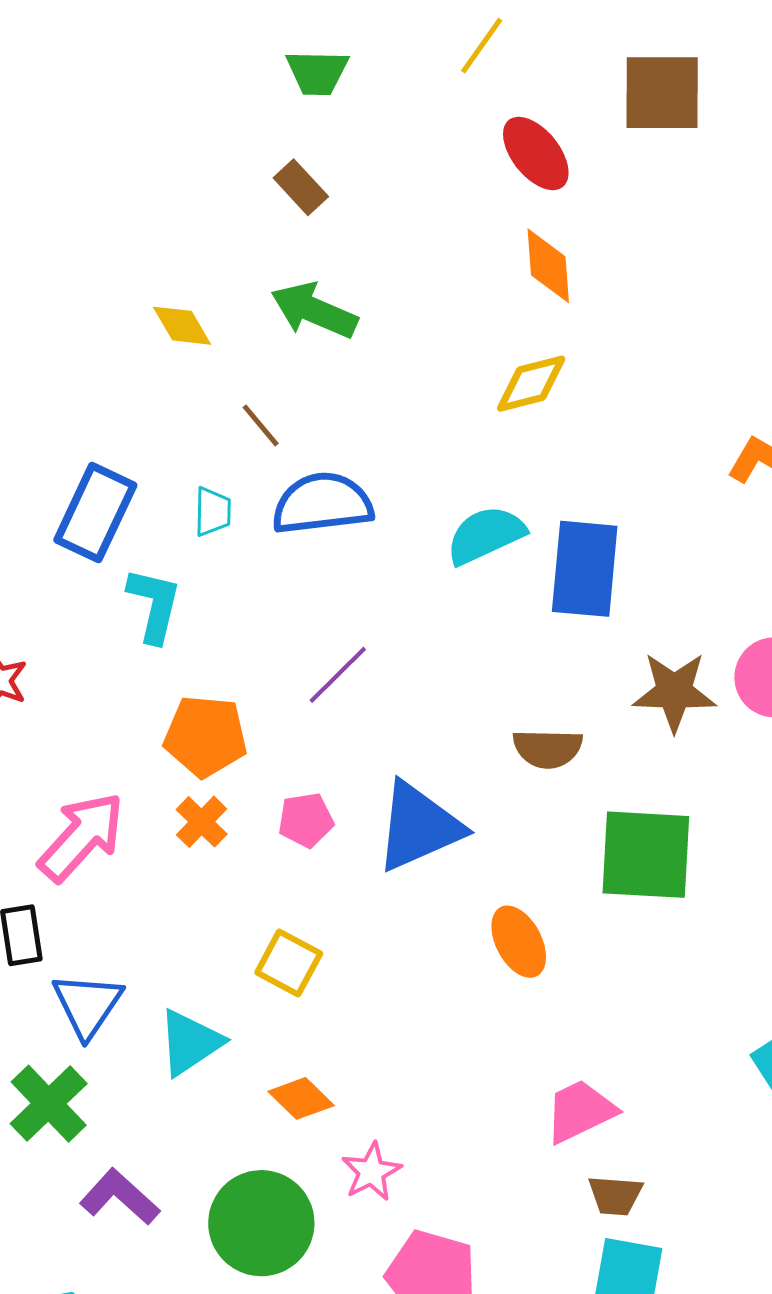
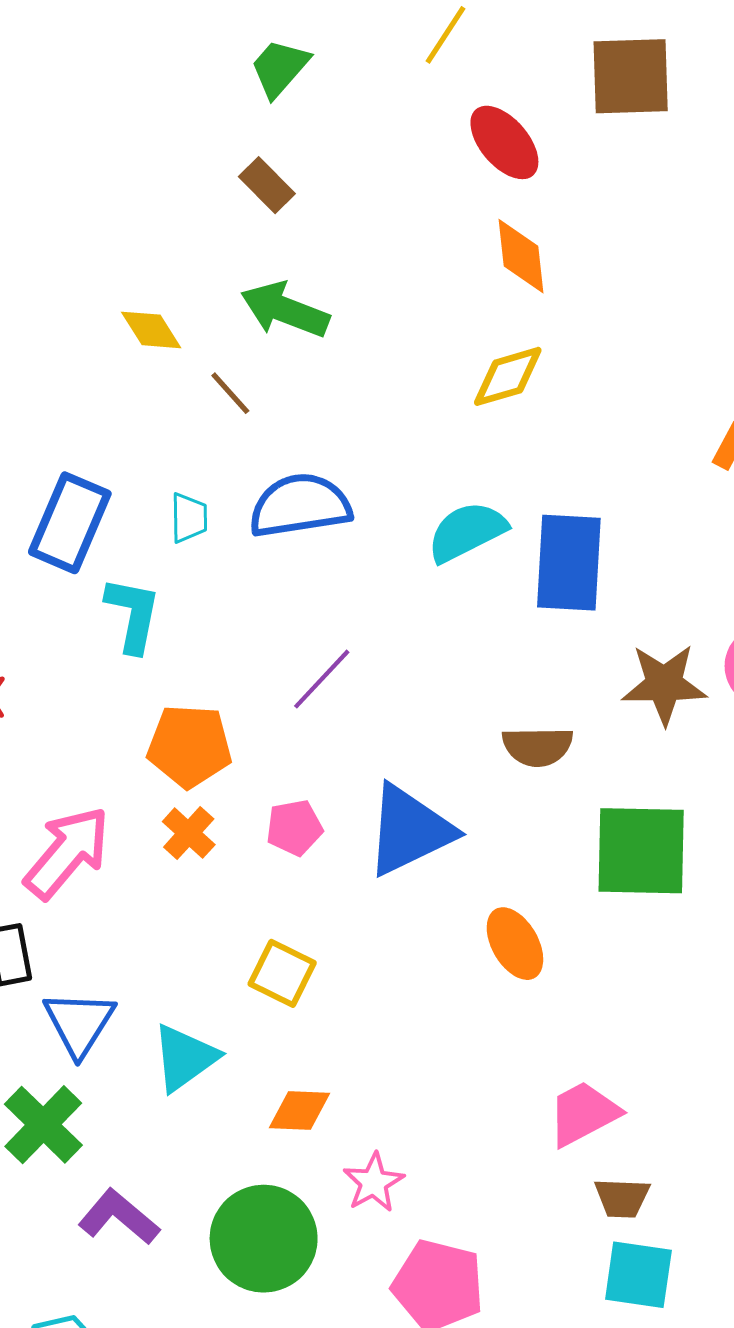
green trapezoid: (317, 72) -> (280, 68), turned 132
brown line: (261, 425) -> (230, 393), moved
orange diamond: (301, 1098) -> (300, 1110), turned -40

